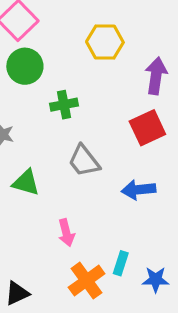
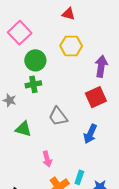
green circle: (25, 66) -> (35, 60), moved
green cross: (64, 105) -> (33, 84), moved
blue arrow: (139, 190) -> (90, 134), turned -60

